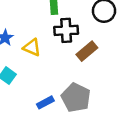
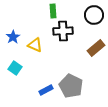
brown rectangle: (87, 51) -> (96, 48), moved

